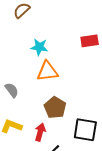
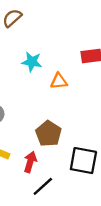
orange triangle: (47, 71) -> (59, 81), moved, size x0.7

